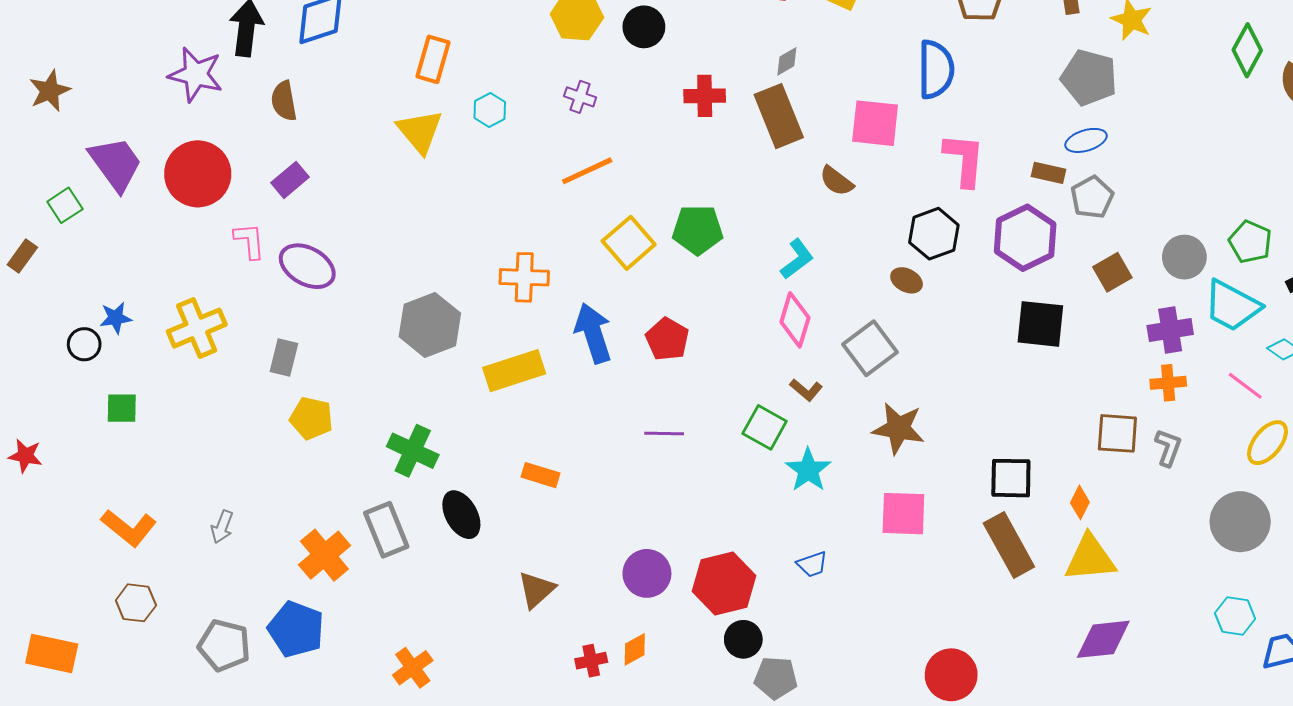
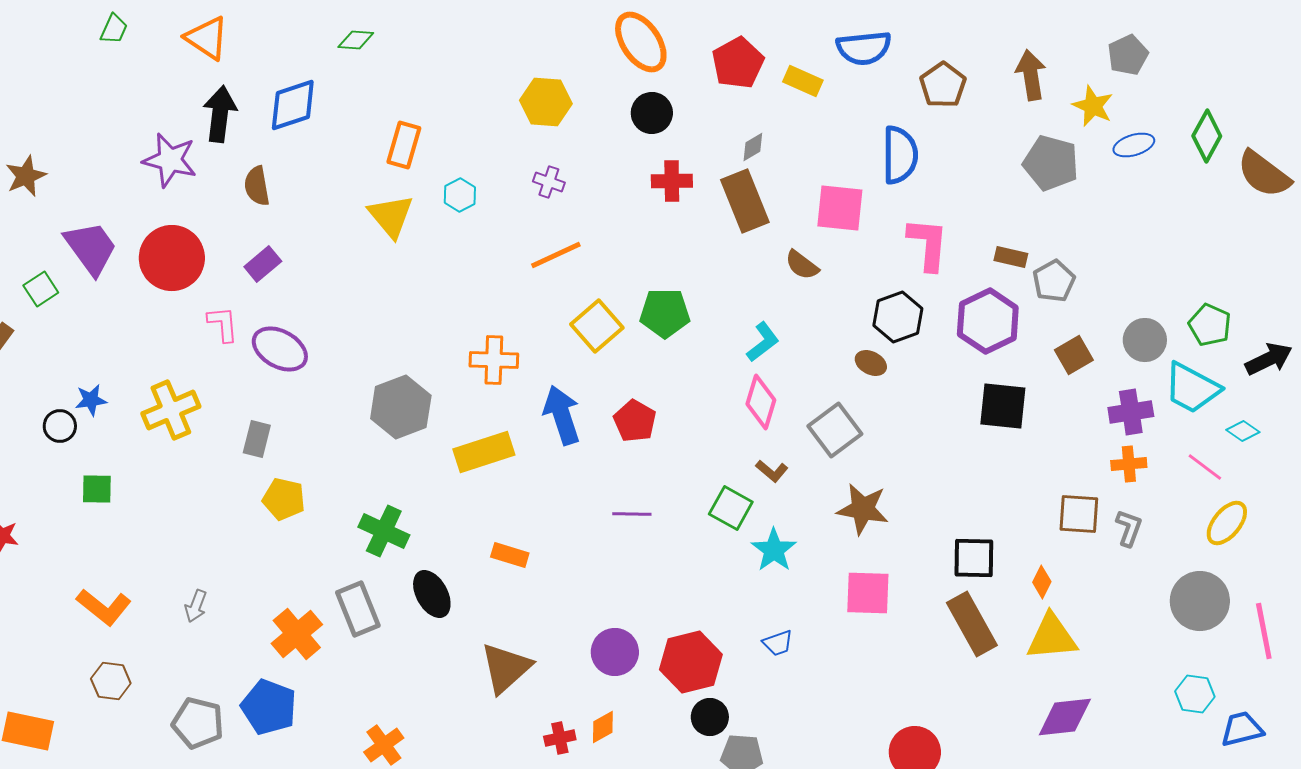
black circle: (644, 27) -> (652, 113), moved
blue ellipse: (1086, 140) -> (1134, 145), moved
brown triangle: (536, 590) -> (506, 668), size x1.4

